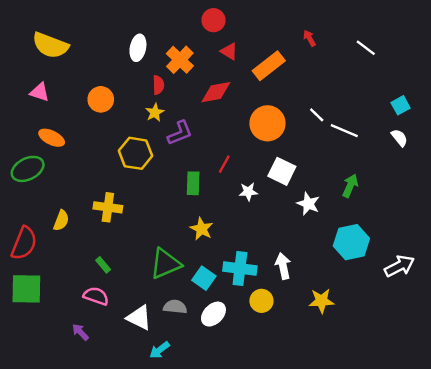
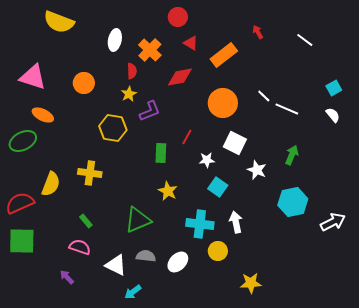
yellow semicircle: (50, 45) -> (59, 22), moved
pink triangle: (40, 92) -> (33, 77), size x1.6
yellow semicircle: (61, 220) -> (51, 184), size x1.4
red semicircle: (24, 243) -> (20, 203), turned -136
cyan square: (204, 278) -> (218, 187), moved
yellow star: (321, 301) -> (251, 283), moved

